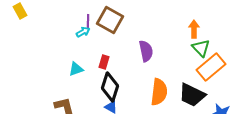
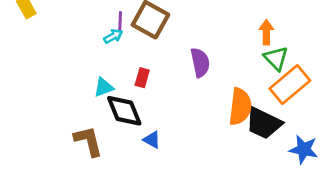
black diamond: (110, 87) -> (124, 111), moved, turned -40
orange semicircle: (159, 92) -> (240, 107), moved

